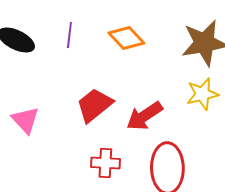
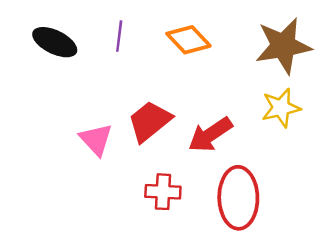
pink triangle: (25, 120) -> (96, 139), moved

